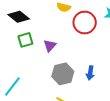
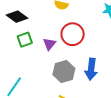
red circle: (85, 22) -> (73, 34), moved
blue arrow: (90, 73) -> (91, 69), size x1.5

